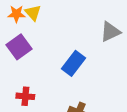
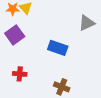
blue rectangle: (74, 63) -> (58, 48), turned 72

